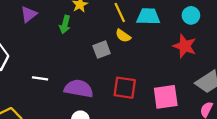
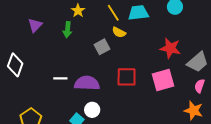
red star: (185, 46) -> (170, 48), moved
white line: (40, 78) -> (60, 78), moved

